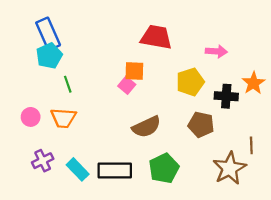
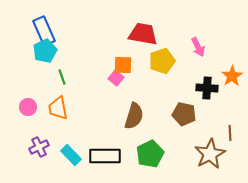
pink arrow: (216, 51) -> (198, 47), turned 60
yellow pentagon: (190, 82) -> (162, 61), moved
orange trapezoid: (63, 118) -> (58, 108), turned 75
brown semicircle: (146, 127) -> (134, 116), turned -48

